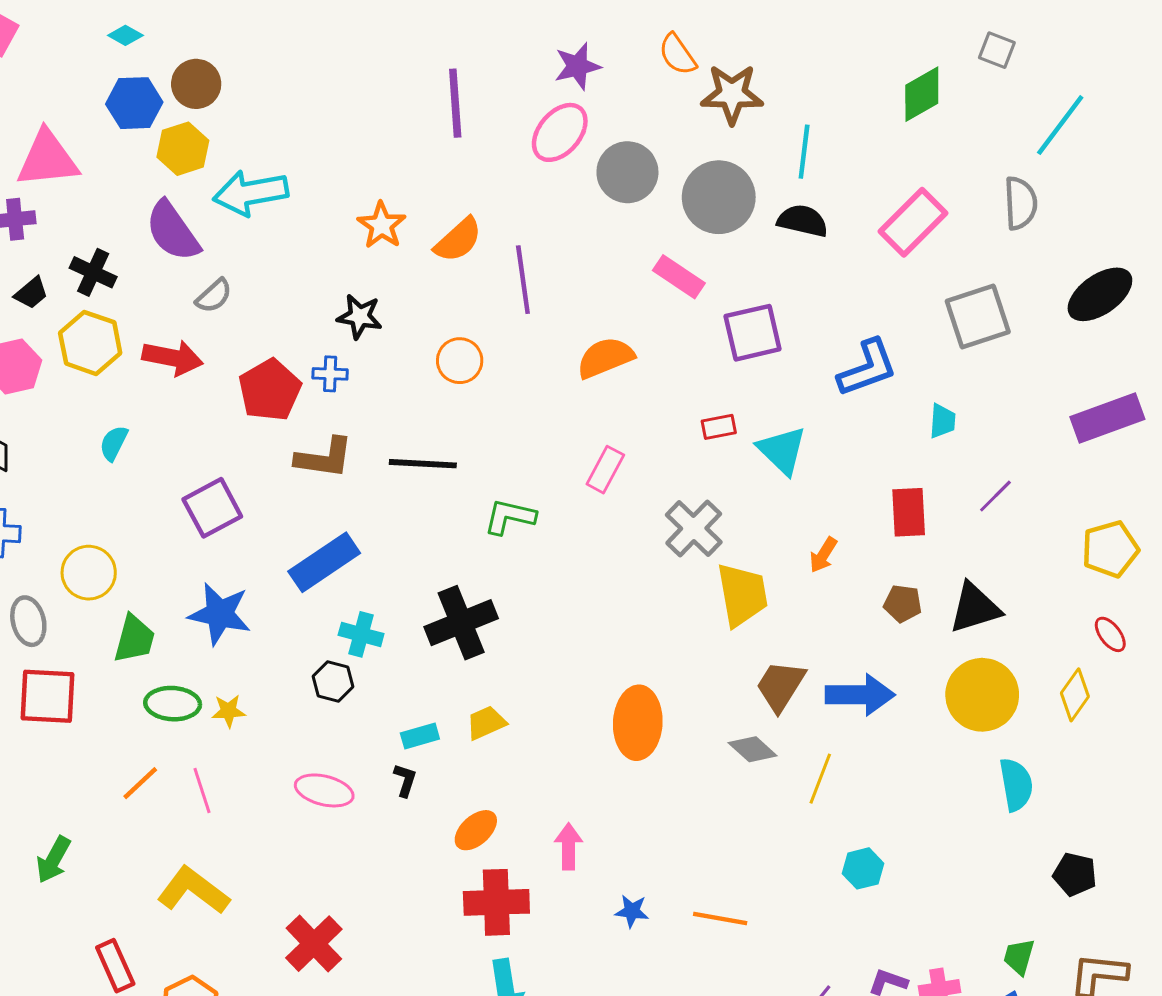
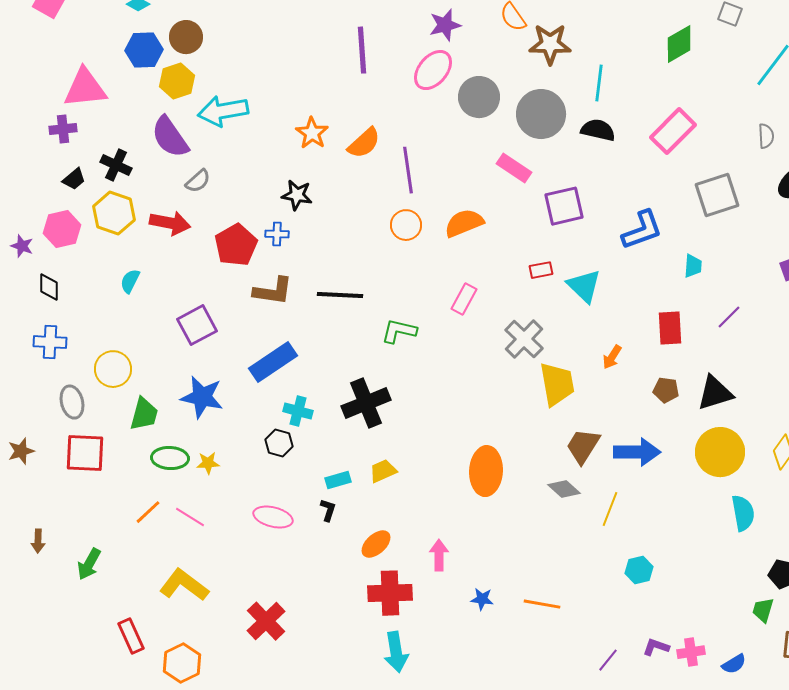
gray semicircle: (1020, 203) -> (766, 136), moved, size x0.7
orange circle: (460, 361) -> (406, 225), moved
pink line: (202, 790) -> (190, 517), turned -40
green trapezoid: (1019, 957) -> (763, 610), moved

